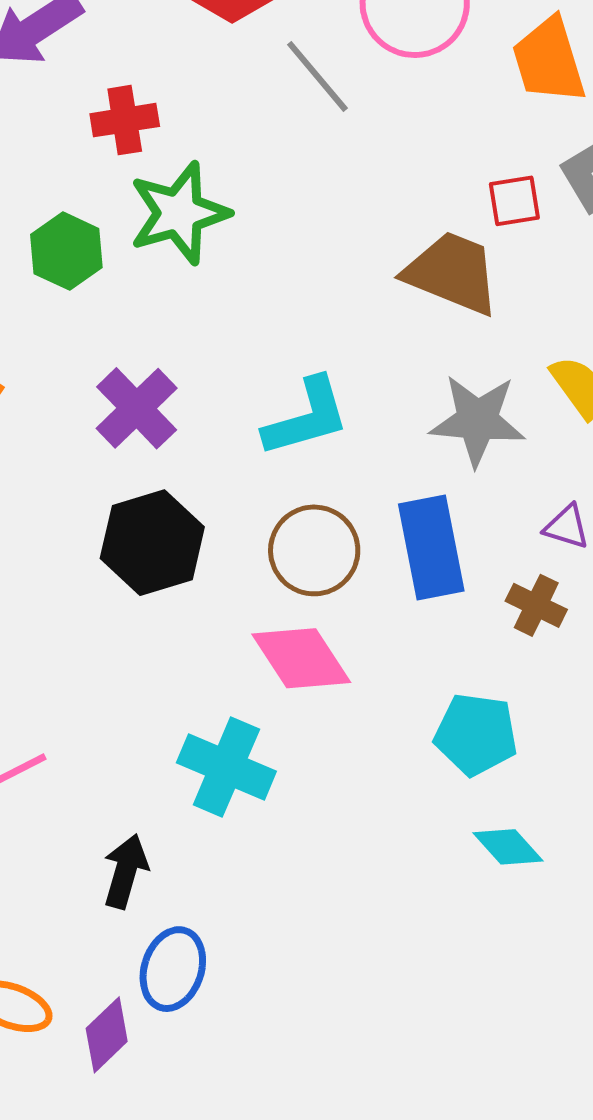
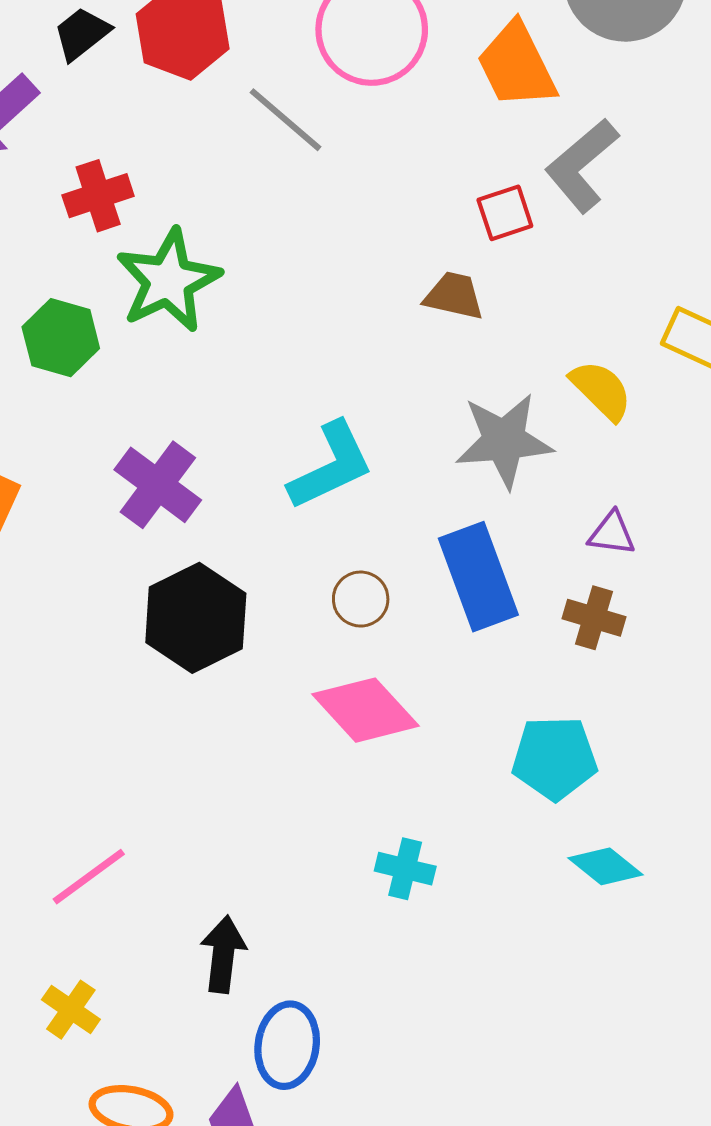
brown trapezoid: (452, 273) -> (454, 296), size x0.6
brown circle: (314, 550) -> (361, 599), size x0.6
cyan cross: (226, 767) -> (405, 869), moved, size x0.6

